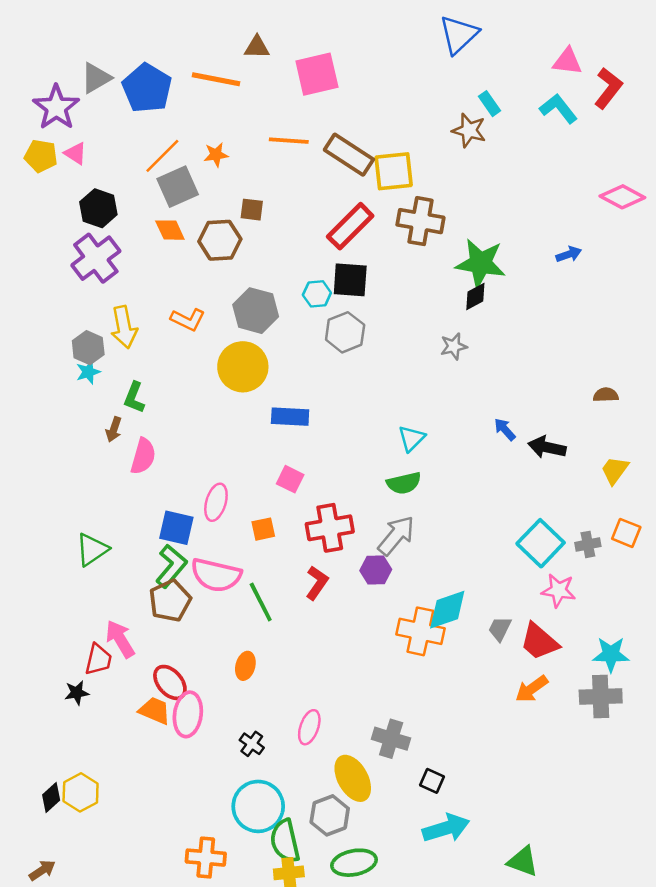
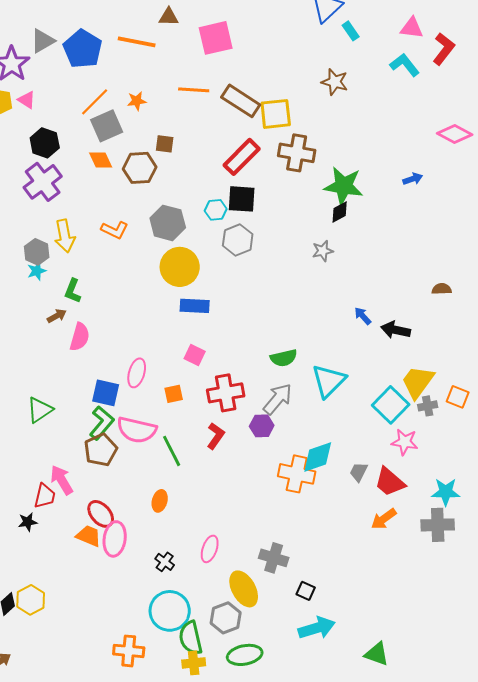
cyan rectangle: (489, 104) -> (351, 31), moved
yellow circle: (243, 367) -> (180, 267), moved
brown arrow: (114, 429) -> (57, 316), turned -138
cyan triangle: (412, 438) -> (329, 381), moved, size x1.6
yellow trapezoid: (615, 470) -> (418, 382), moved, size x1.5

